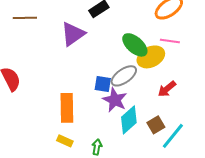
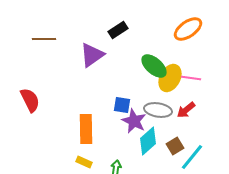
pink line: (170, 41) -> (191, 78), moved
yellow ellipse: (151, 57) -> (170, 78), turned -36
gray ellipse: (124, 76) -> (158, 110), moved, turned 44

